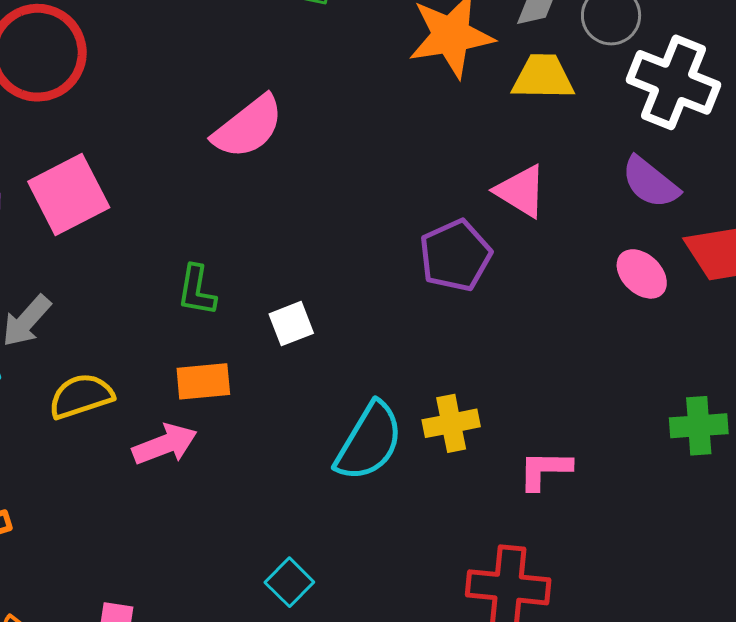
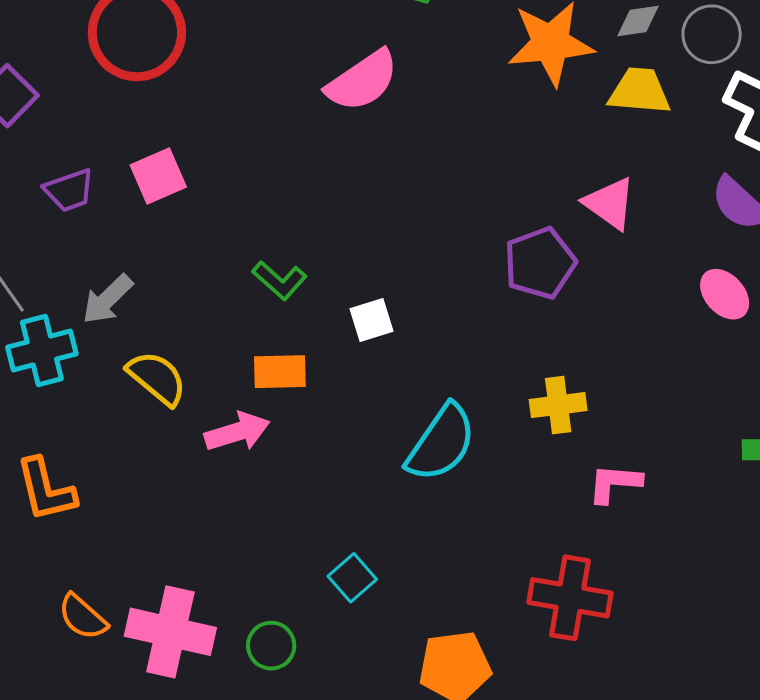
pink semicircle: (248, 127) -> (362, 81), moved
pink square: (69, 195) -> (158, 176), size x0.7
green L-shape: (197, 290) -> (279, 280), turned -62
yellow semicircle: (81, 396) -> (157, 378), turned 54
yellow cross: (451, 423) -> (558, 405), moved

